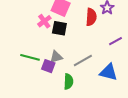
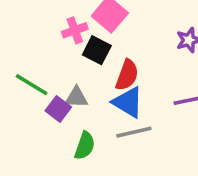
red semicircle: (91, 17) -> (127, 75), moved
gray line: (83, 60) -> (134, 132), moved
blue triangle: (109, 72) -> (128, 102), moved

